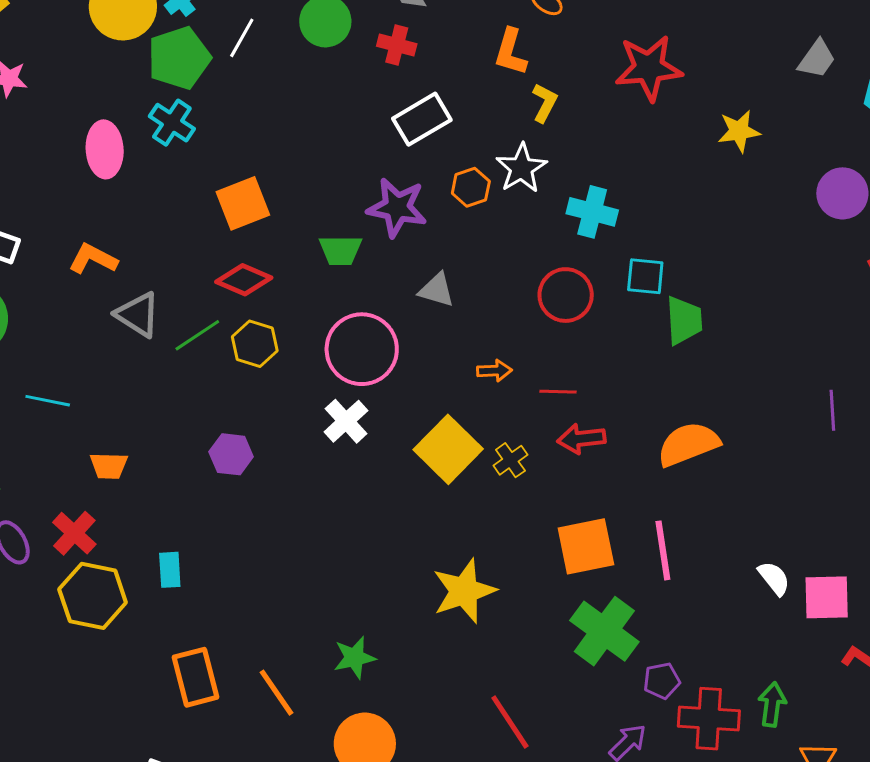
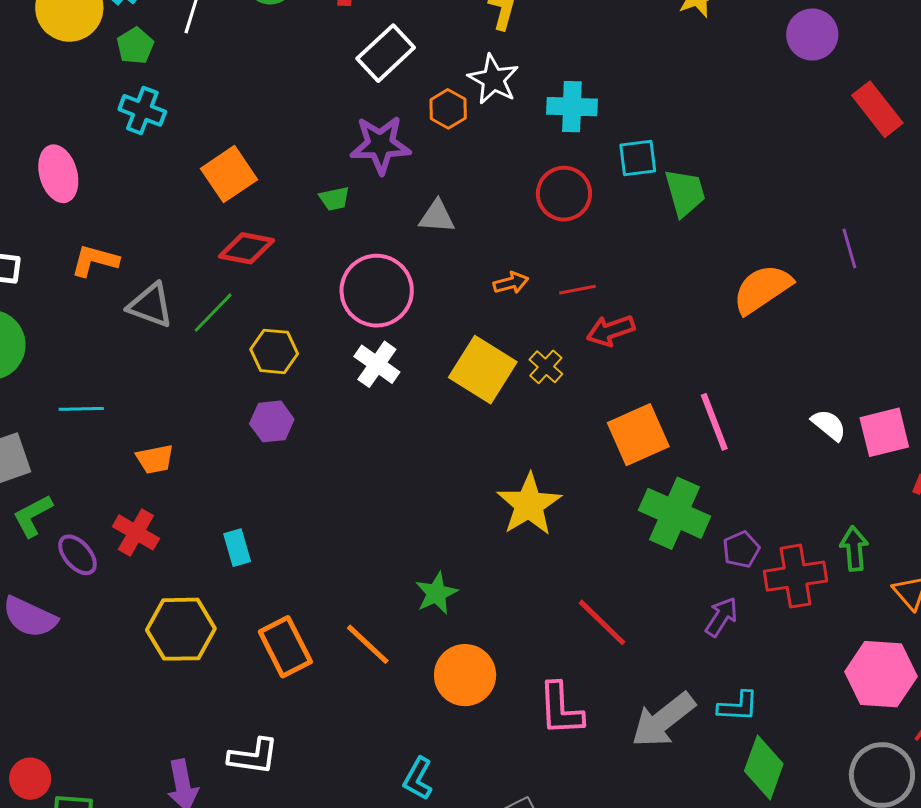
green pentagon: (179, 58) -> (135, 46), size x0.6
pink ellipse: (105, 149) -> (58, 174), moved
green trapezoid: (340, 250) -> (334, 199), size x0.7
yellow hexagon: (255, 344) -> (274, 351), moved
orange semicircle: (688, 444) -> (762, 289), moved
yellow hexagon: (93, 596) -> (181, 629), moved

